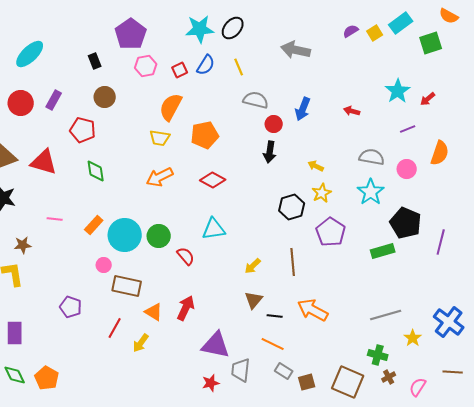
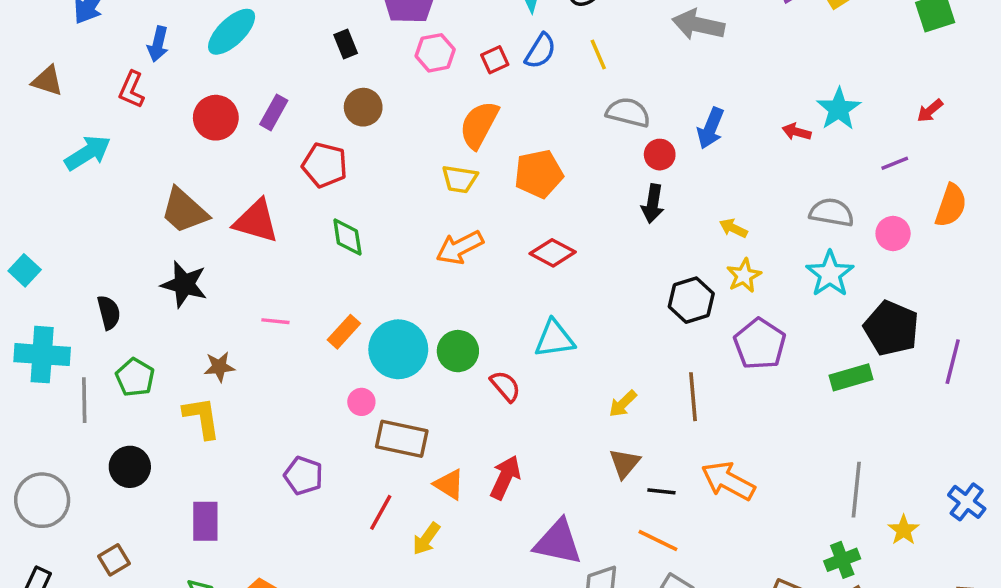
cyan star: (398, 91) -> (839, 109), moved
gray line: (386, 315) -> (856, 490), turned -68
blue cross: (449, 322) -> (967, 502), size x0.7
green cross: (378, 355) -> (842, 560), turned -36

